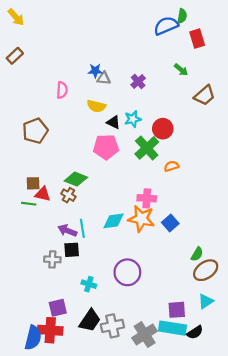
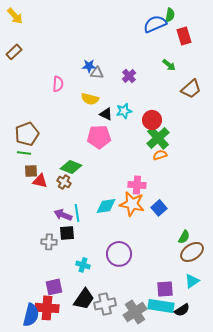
brown pentagon: (35, 131) -> (27, 134), moved
green cross: (147, 148) -> (158, 138), moved
green line: (29, 204) -> (24, 153), moved

